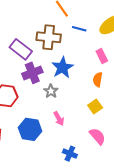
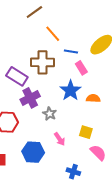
pink rectangle: (102, 56) -> (81, 68), moved
blue star: (62, 67) -> (70, 90), moved
orange semicircle: (98, 80) -> (93, 98), turned 88
yellow square: (95, 107) -> (86, 132), moved, turned -32

